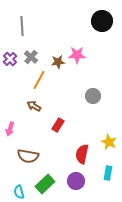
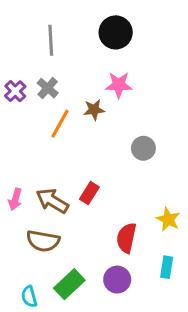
black circle: (102, 21) -> (116, 32), moved
gray line: (22, 26) -> (51, 40), moved
brown star: (58, 62) -> (94, 110), moved
brown arrow: (34, 106) -> (52, 201), moved, size x1.5

